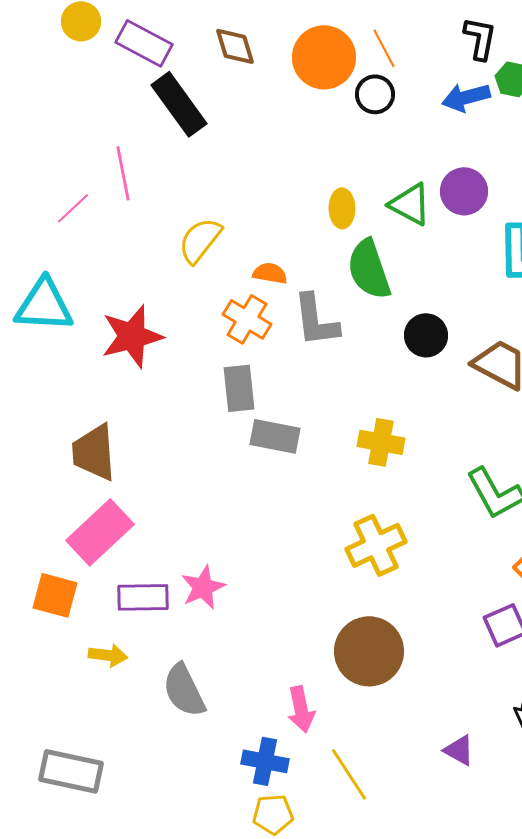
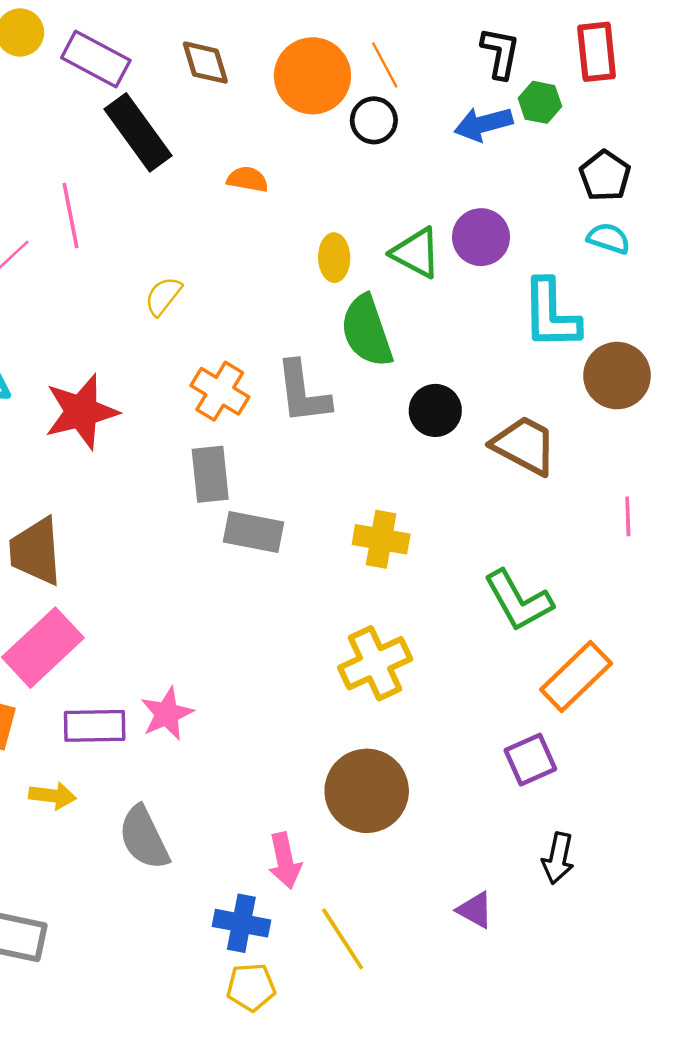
yellow semicircle: (200, 240) -> (163, 296), size x0.7
orange semicircle: (270, 273) -> (247, 179), moved

